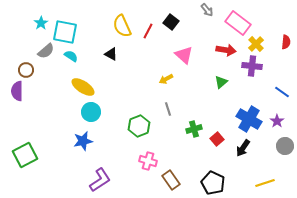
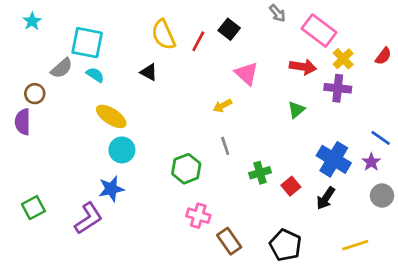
cyan star: (41, 23) -> (32, 21), moved
red semicircle: (286, 42) -> (383, 56), turned 32
blue line: (282, 92) -> (381, 138), moved
green square: (25, 155) -> (33, 208), size x0.7
purple L-shape: (100, 180) -> (88, 218), moved

